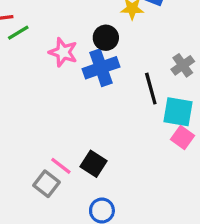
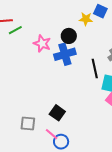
pink line: (61, 166) -> (52, 134), moved
gray square: (46, 184) -> (28, 124), turned -35

